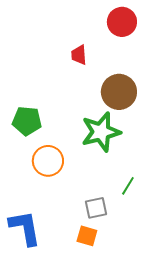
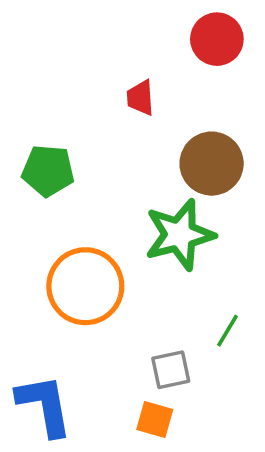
green pentagon: (27, 121) -> (48, 171), moved
orange circle: (48, 161) -> (85, 286), size x1.4

